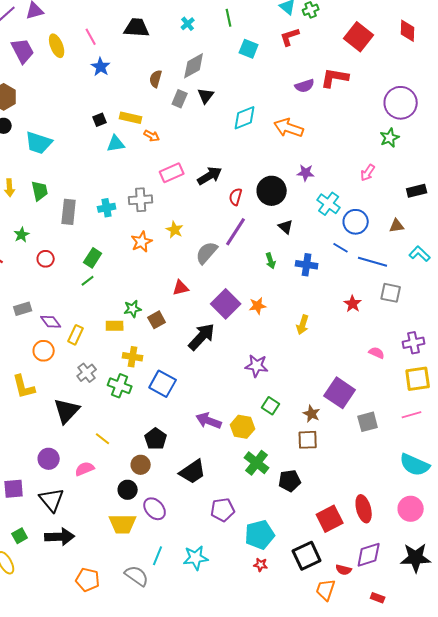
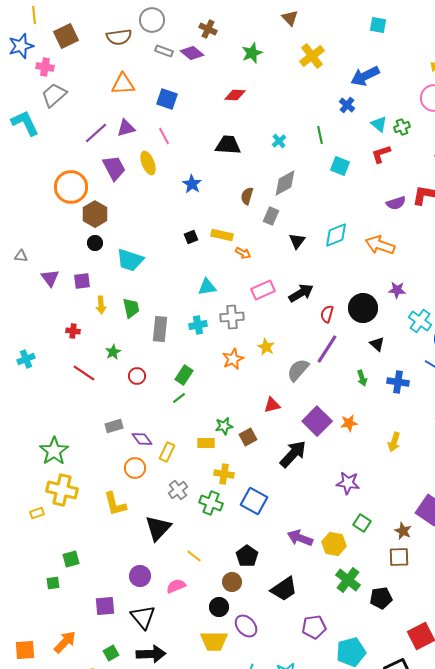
pink line: (91, 37) -> (164, 136), moved
black triangle: (206, 96) -> (297, 241), moved
cyan triangle: (116, 144) -> (207, 287), moved

